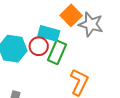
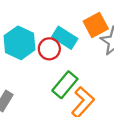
green rectangle: (57, 52) -> (65, 85), moved

